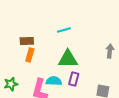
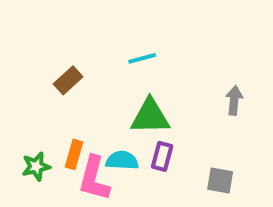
brown rectangle: (27, 41) -> (68, 80), turned -40
orange rectangle: (30, 55) -> (74, 154), moved

